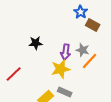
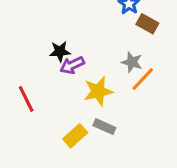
purple arrow: (66, 52) -> (72, 65), moved, turned 56
red line: (14, 74) -> (26, 99), turned -72

